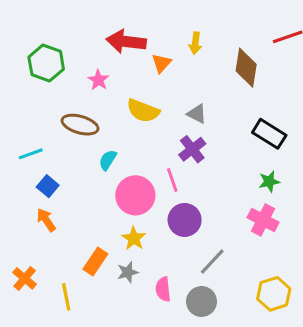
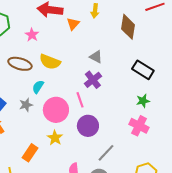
yellow semicircle: (143, 111) -> (50, 62), moved
gray star: (128, 272) -> (26, 105), moved

